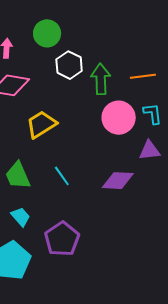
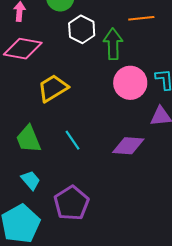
orange line: (143, 76) -> (141, 18), moved

